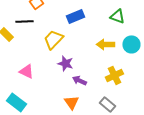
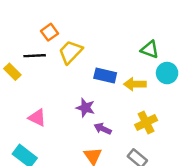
blue rectangle: (75, 16) -> (105, 75), moved, turned 36
yellow trapezoid: (53, 39) -> (71, 52), moved
cyan circle: (131, 44) -> (167, 73), moved

